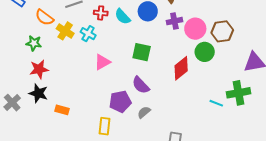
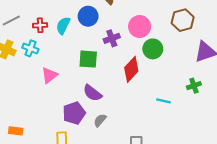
cyan semicircle: (123, 17) -> (63, 26), turned 78
purple cross: (174, 21) -> (112, 38), moved
brown hexagon: (222, 31) -> (183, 20), moved
green cross: (238, 93) -> (194, 86), size x0.6
cyan line: (216, 103) -> (163, 101), moved

